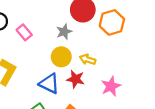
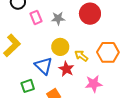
orange hexagon: (112, 22) -> (108, 52), moved
gray star: (64, 32) -> (58, 18), moved

